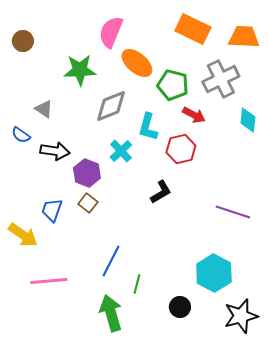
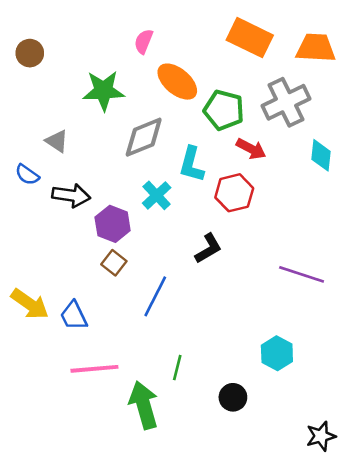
pink semicircle: (111, 32) -> (144, 41), size x0.6
blue trapezoid: (52, 210) -> (74, 316), moved, turned -45
blue line: (111, 261) -> (155, 296), moved
cyan hexagon: (214, 273) -> (277, 353), size x0.7
pink line: (49, 281) -> (94, 369), moved
black star: (241, 316) -> (321, 436), moved, size x0.7

